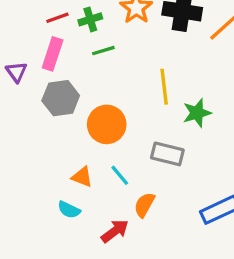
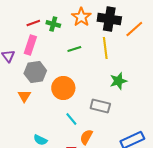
green cross: (90, 19) -> (53, 24), turned 32
green line: (103, 51) -> (74, 49), moved
yellow line: (164, 87) -> (105, 48), moved
orange triangle: (82, 177) -> (24, 96), moved, turned 40

